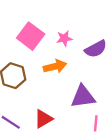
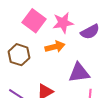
pink star: (64, 38) -> (63, 23), size x1.5

